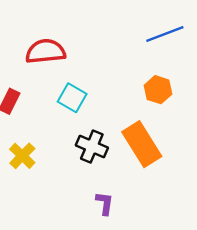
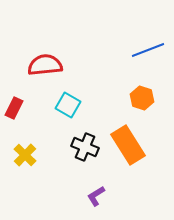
purple L-shape: (105, 203) -> (96, 196), turned -130

